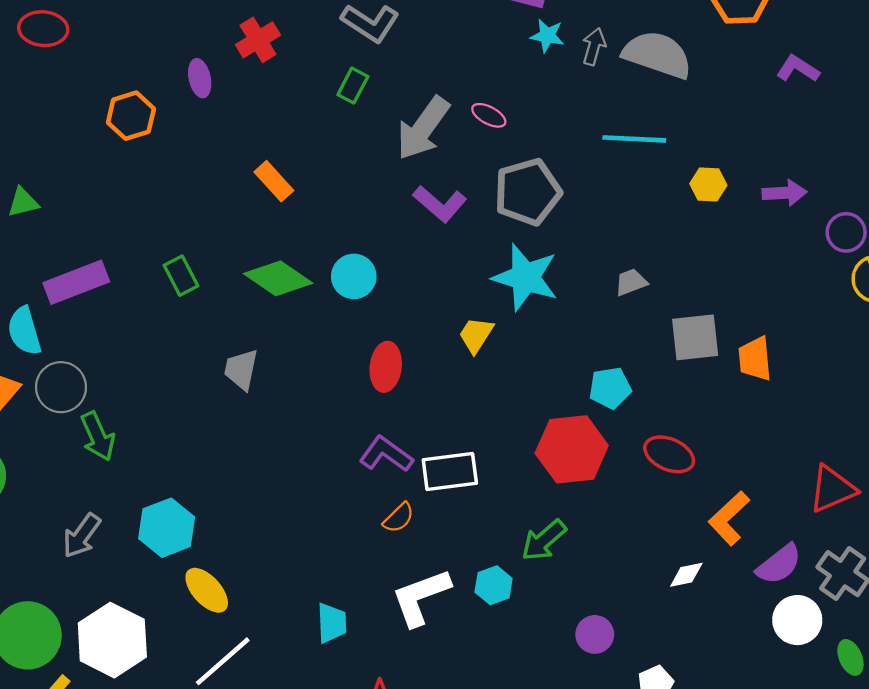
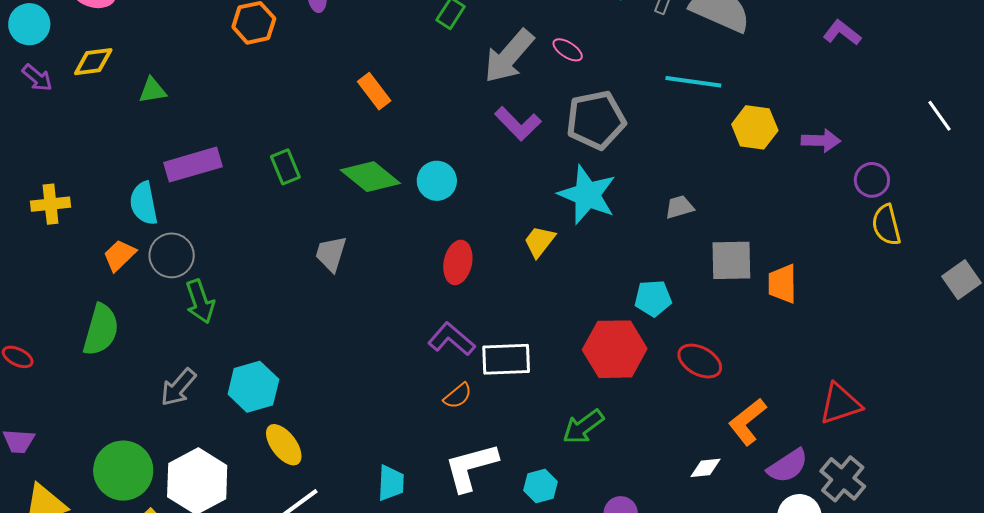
yellow hexagon: (708, 184) -> (755, 127), size x1.4
cyan hexagon: (494, 585) -> (540, 486), moved

